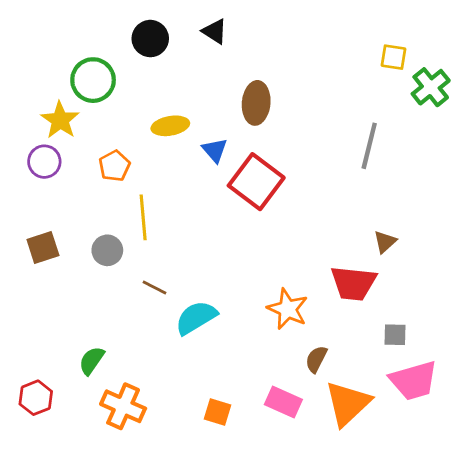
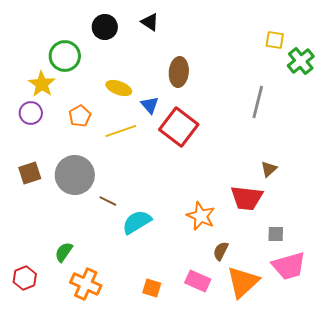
yellow ellipse: (170, 126) -> (119, 88), turned 30
yellow line: (143, 217) -> (121, 131), moved, turned 76
gray circle: (107, 250) -> (75, 175), size x1.8

